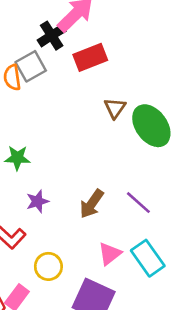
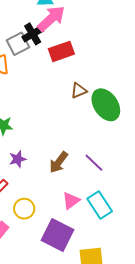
gray square: (31, 66) -> (18, 44), moved
brown triangle: (115, 108) -> (79, 91), turned 30

